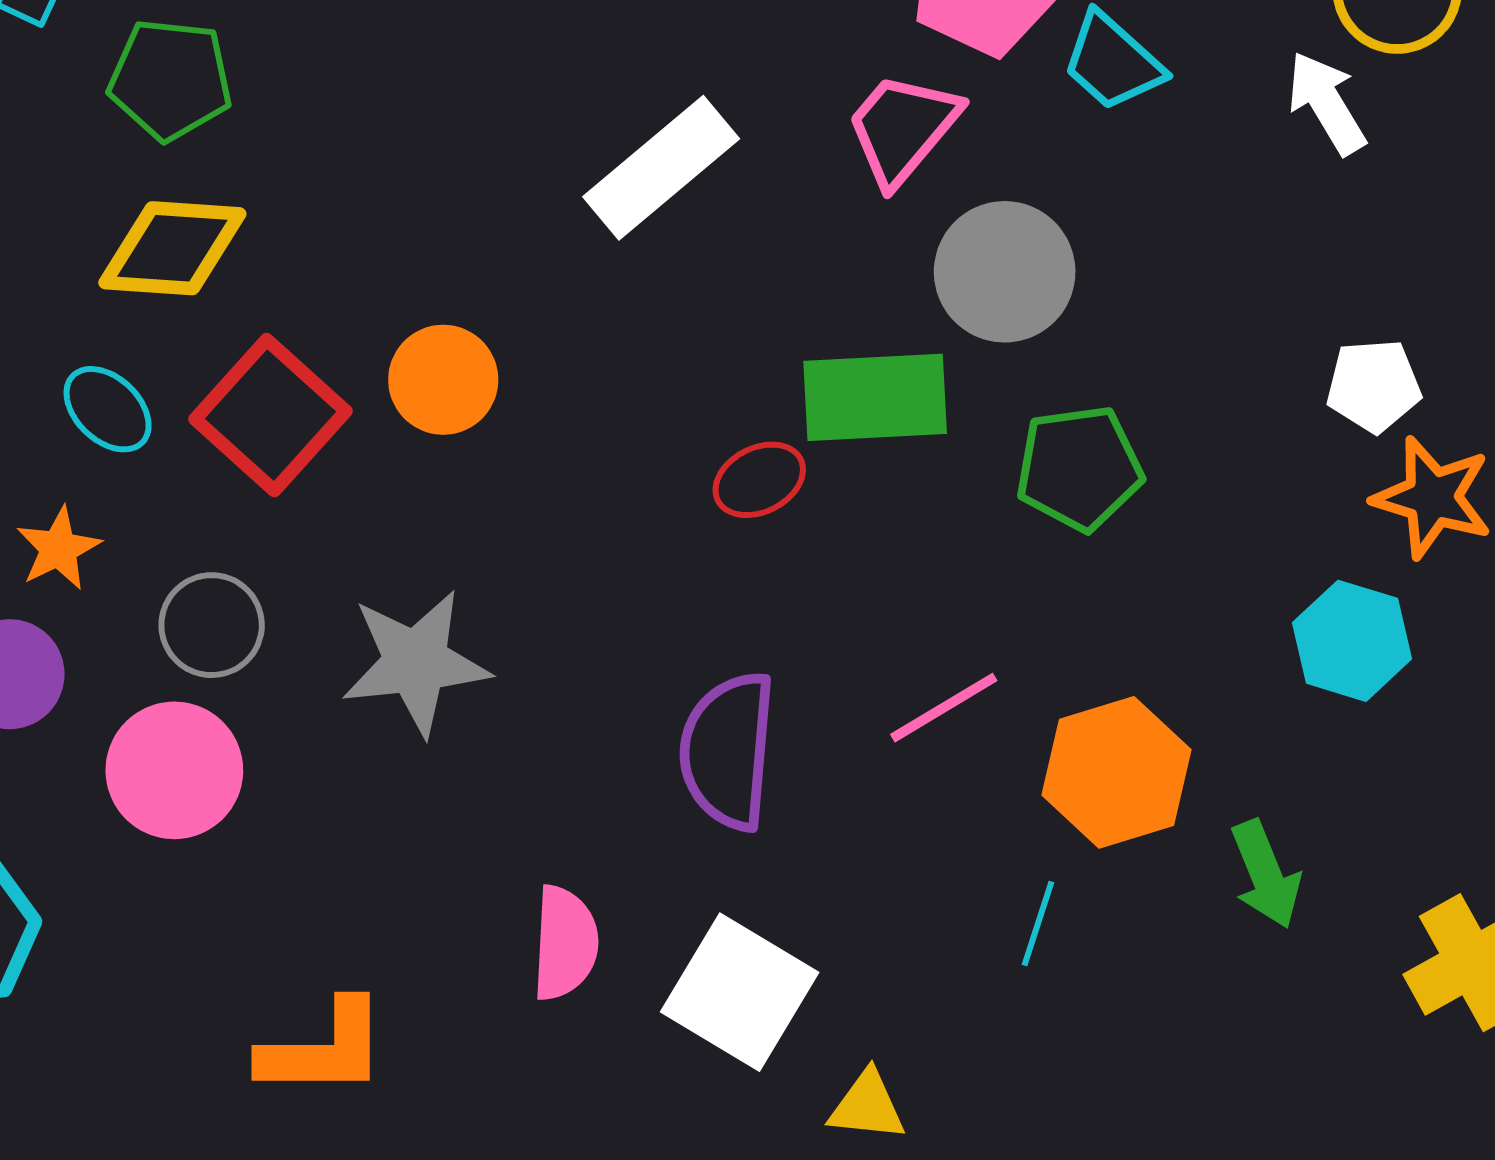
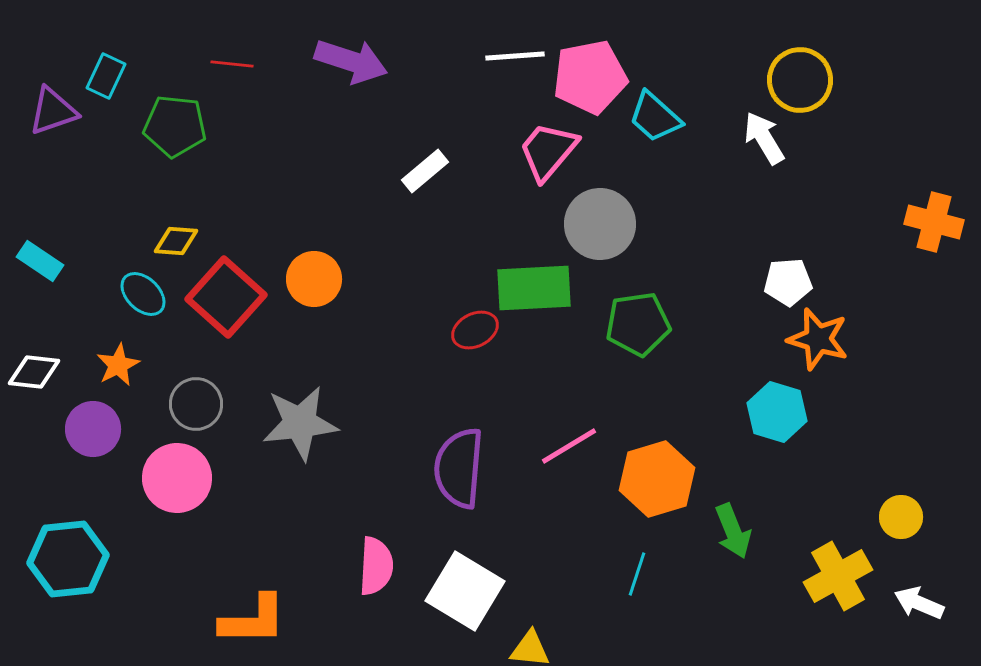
white rectangle: (661, 168) -> (425, 171), size x0.6
yellow diamond: (172, 248) -> (176, 241), moved, size x0.6
cyan line: (1038, 923) -> (637, 574), moved

